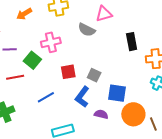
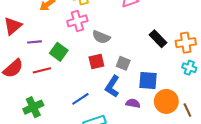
gray semicircle: (87, 30) -> (101, 37), moved
pink cross: (51, 42) -> (77, 21), moved
black rectangle: (132, 42) -> (158, 39), moved, turned -30
blue line: (46, 97) -> (80, 99), moved

